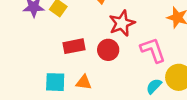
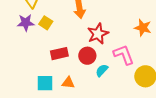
cyan semicircle: (154, 86) -> (102, 70), moved

